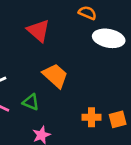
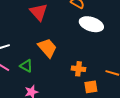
orange cross: (92, 117) -> (79, 69), moved

